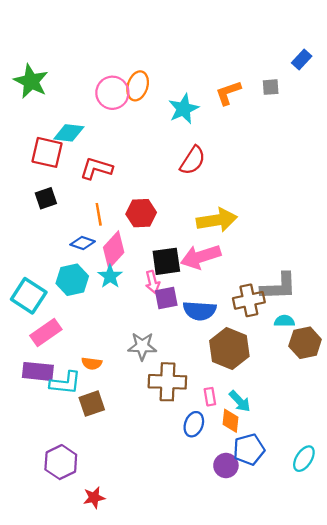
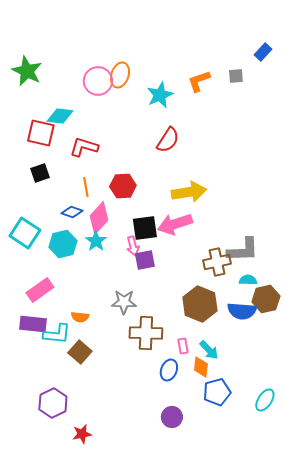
cyan square: (29, 296) -> (25, 233), moved
blue semicircle: (200, 311) -> (242, 311), moved
brown square: (92, 404) -> (80, 352), turned -30
purple circle: (226, 466) -> (172, 417), moved

